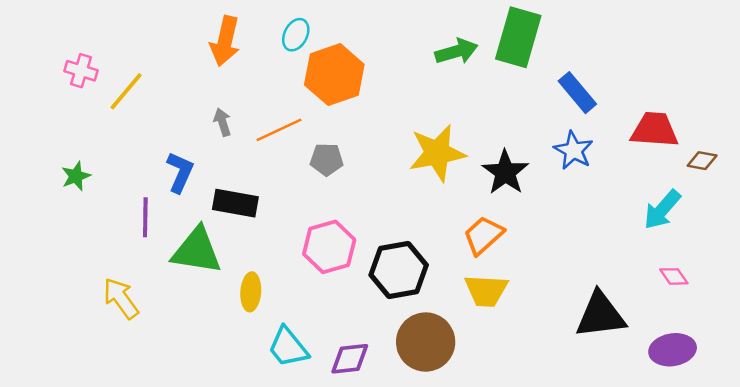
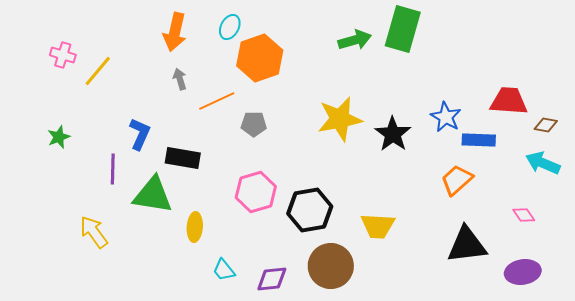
blue rectangle: (577, 93) -> (479, 140), moved, turned -48
gray arrow: (222, 122) -> (180, 79), moved
cyan arrow: (662, 210) -> (543, 163), moved, turned 72
orange trapezoid: (483, 235) -> (457, 180), moved
cyan trapezoid: (288, 347) -> (224, 270), size x0.7

